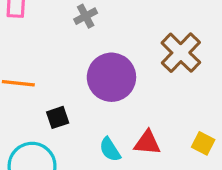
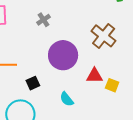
red triangle: (147, 143) -> (94, 76), moved
yellow square: (203, 143) -> (112, 85), moved

